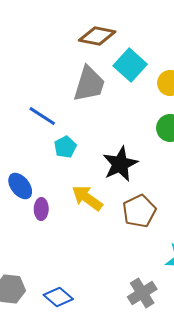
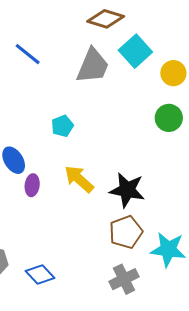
blue line: (42, 116) -> (28, 54), moved
black star: (120, 164) -> (127, 190), moved, turned 30
brown pentagon: (139, 211) -> (126, 232), moved

